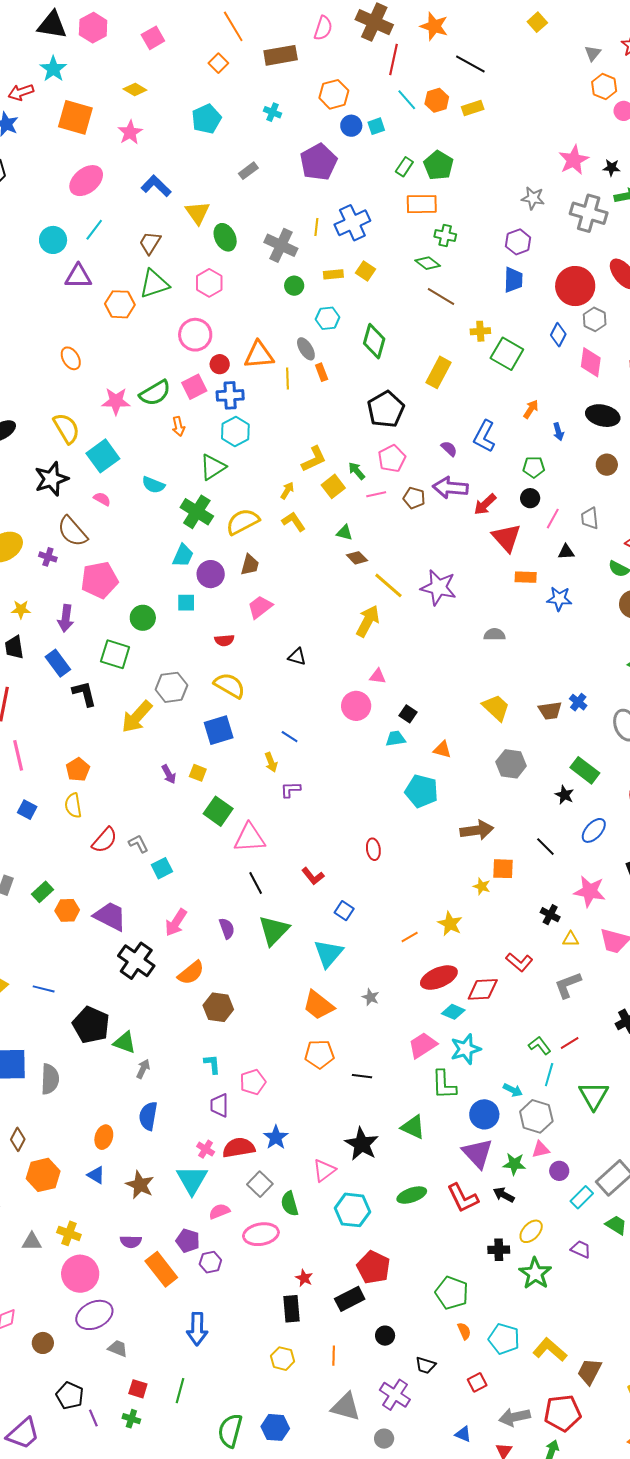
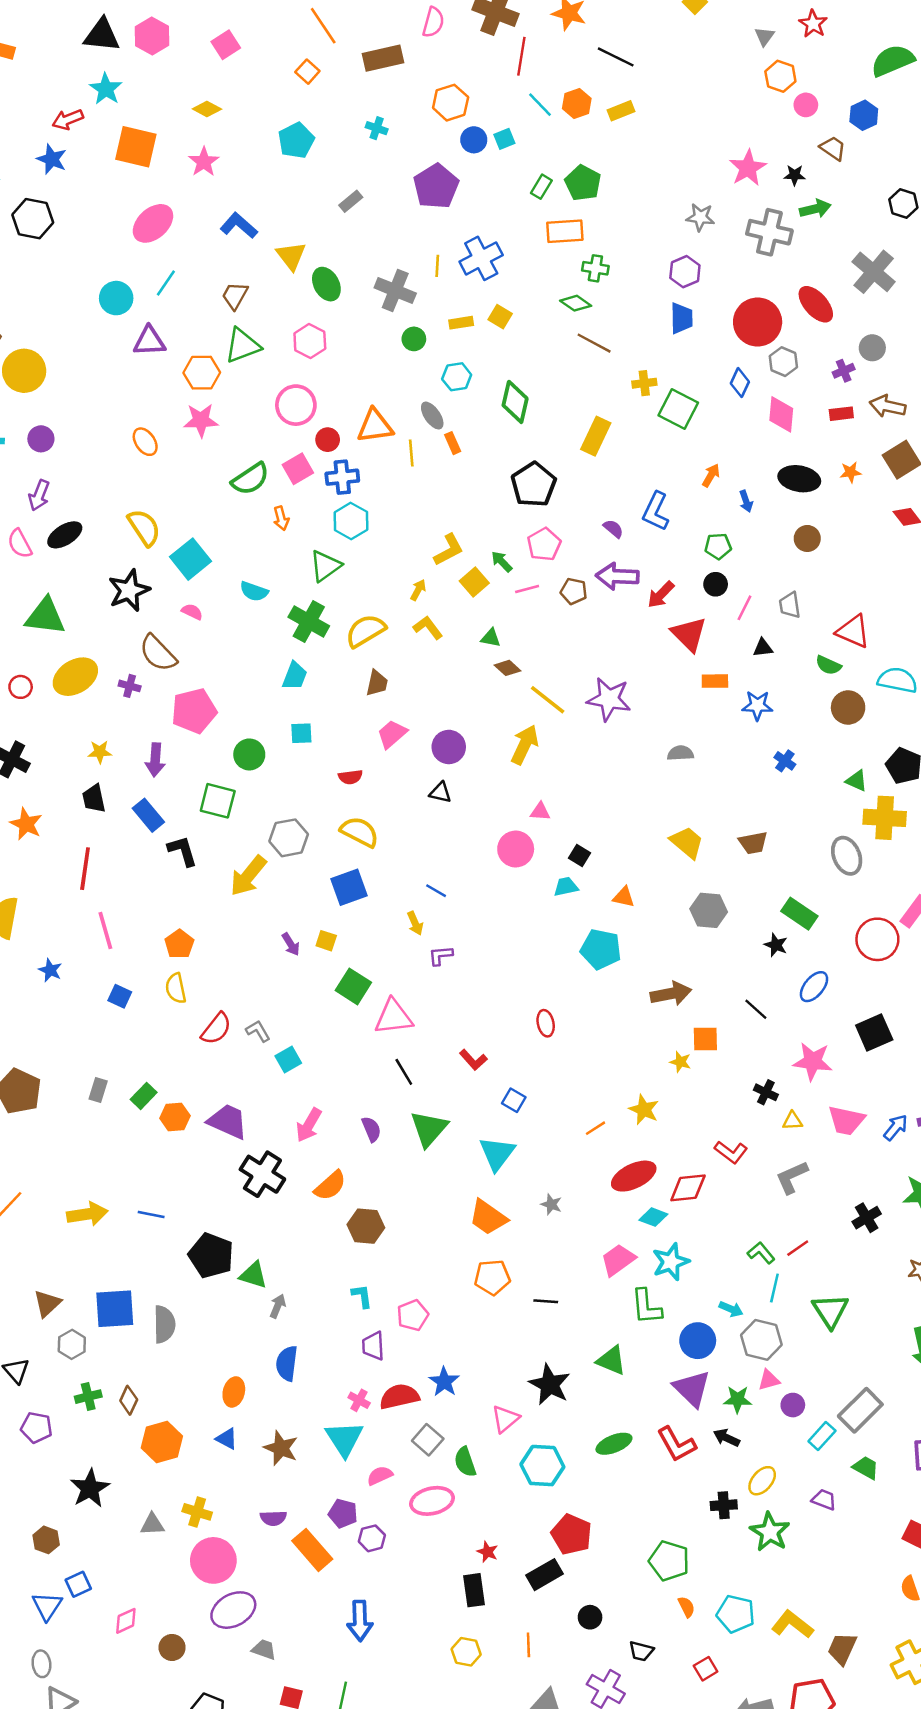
pink star: (116, 401) -> (201, 420), moved
purple circle: (211, 574) -> (449, 747), moved
blue cross: (578, 702) -> (785, 761), moved

